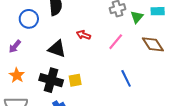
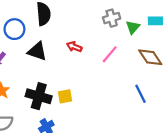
black triangle: (57, 49) -> (37, 51), moved
blue line: (126, 78) -> (141, 94), moved

